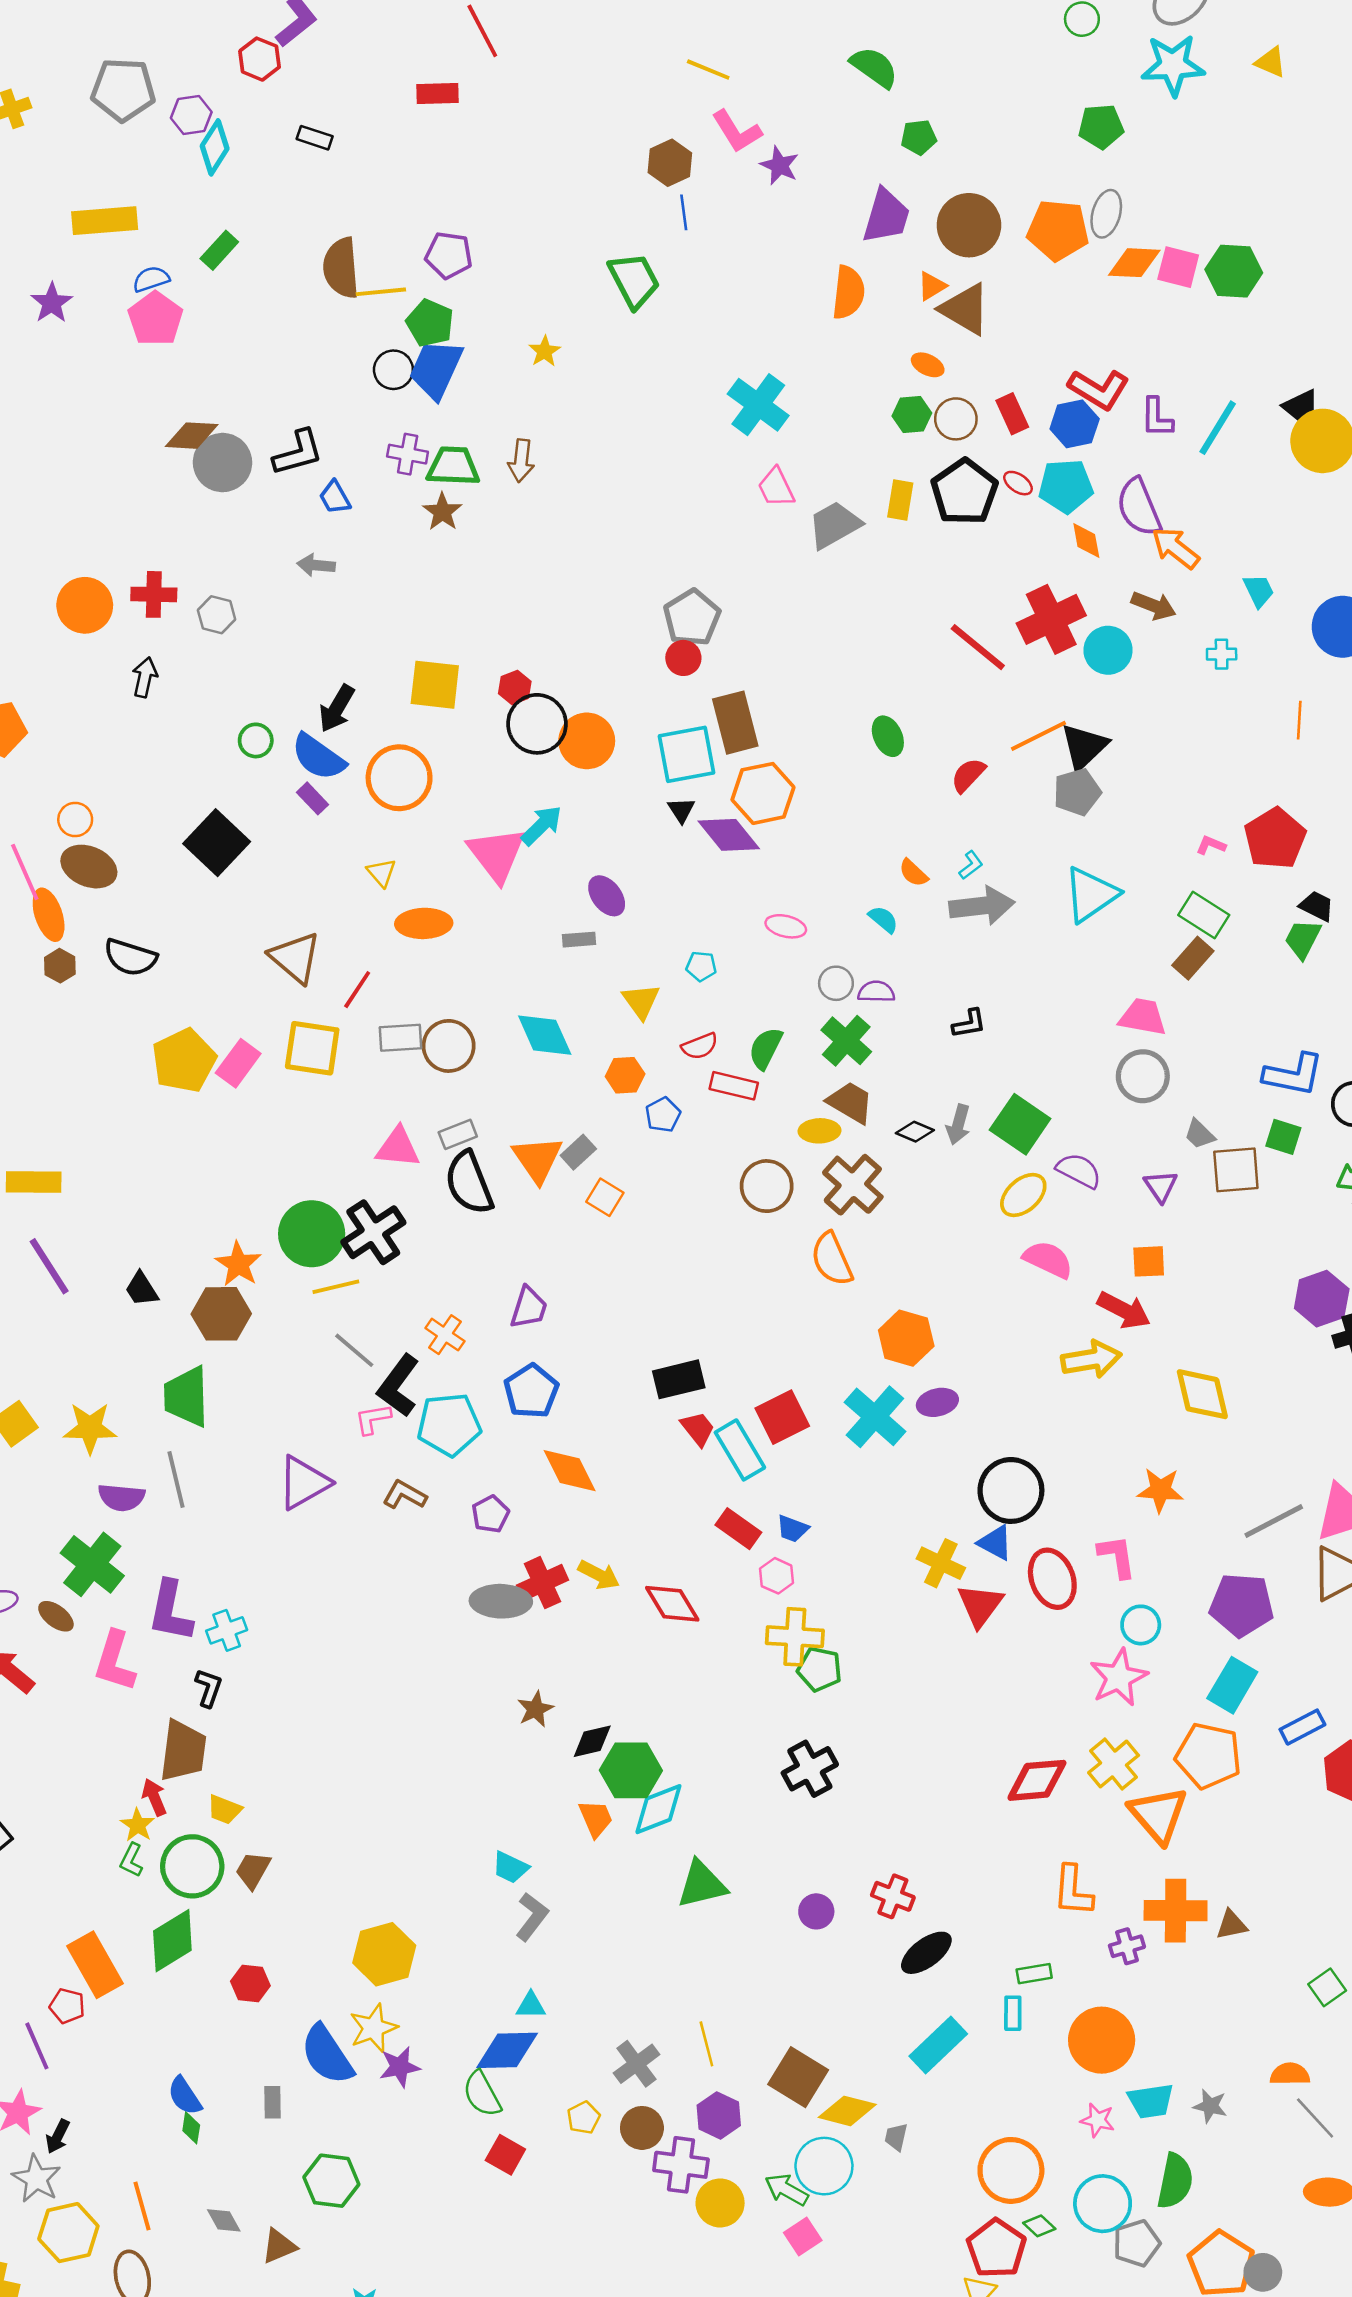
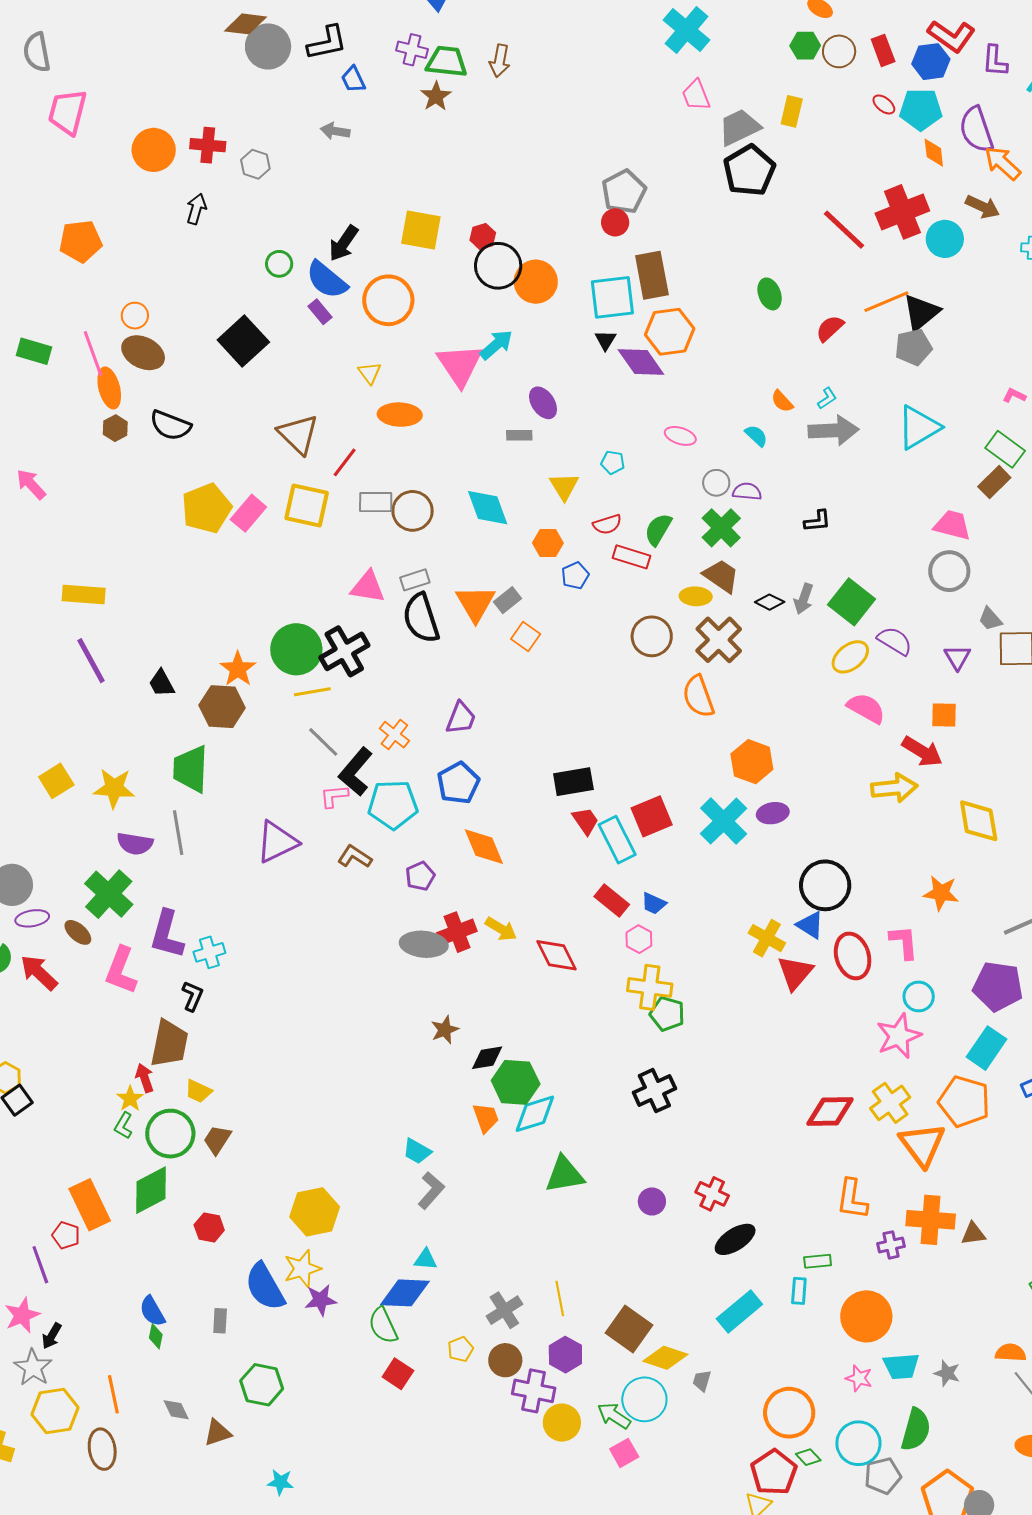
black pentagon: (964, 492) -> (749, 170), moved

